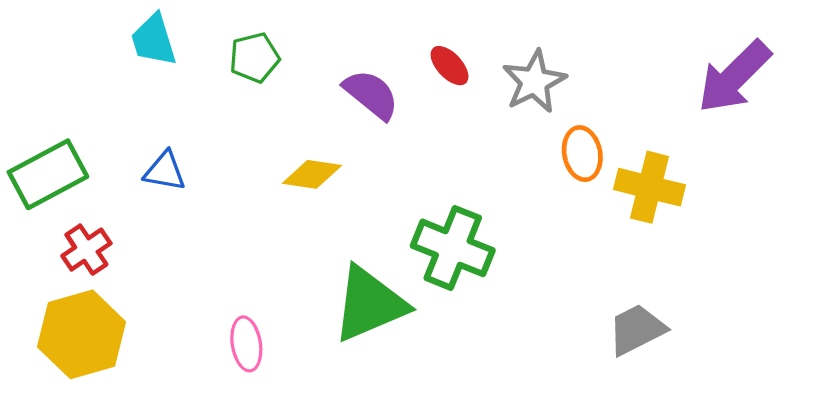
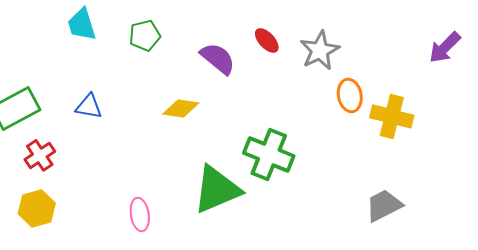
purple arrow: (734, 77) -> (445, 47), size x0.7
yellow hexagon: (82, 334) -> (37, 208), size x0.7

